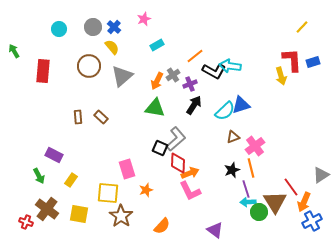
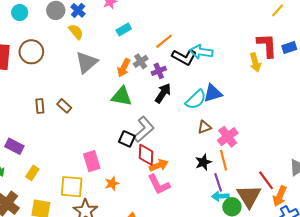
brown circle: (89, 66) -> (31, 52), moved

